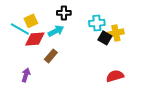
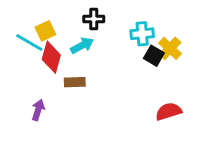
yellow cross: (116, 33) -> (170, 48), turned -35
red diamond: (35, 39) -> (51, 57), turned -70
brown rectangle: (51, 56) -> (75, 82), turned 48

